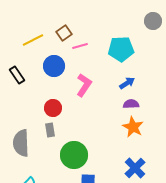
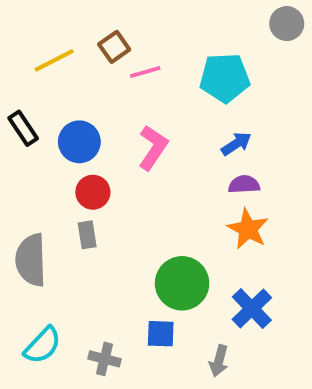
blue circle: (54, 66) -> (79, 142), moved
green circle: (74, 155) -> (182, 283), moved

